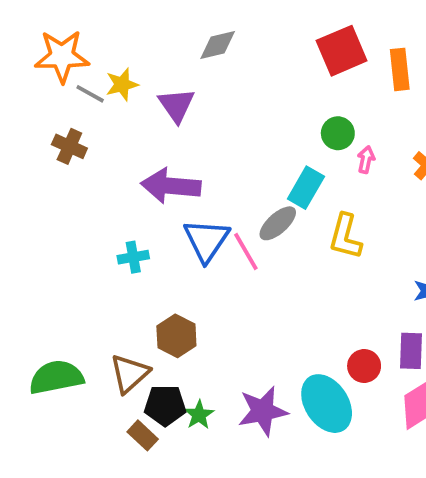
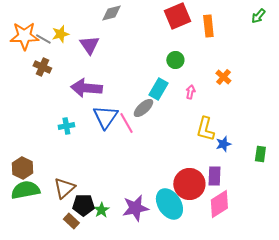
orange star: (62, 56) -> (24, 36), moved
brown cross: (69, 146) -> (42, 67), moved
pink arrow: (366, 160) -> (190, 92), moved
yellow L-shape: (345, 236) -> (205, 129), moved
brown hexagon: (176, 336) -> (22, 168), moved
red circle: (364, 366) -> (189, 184), size x1.8

